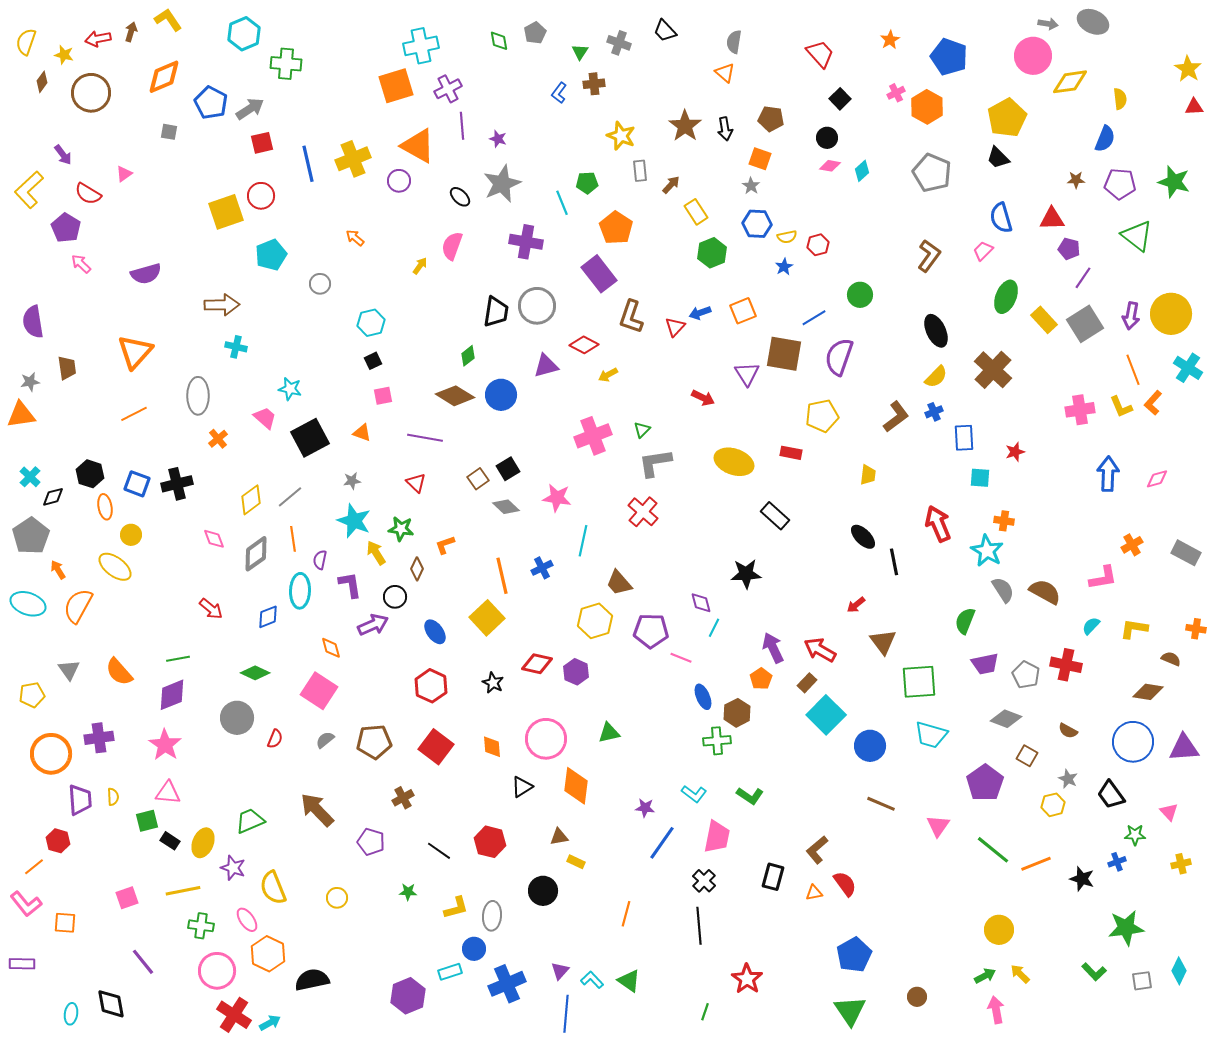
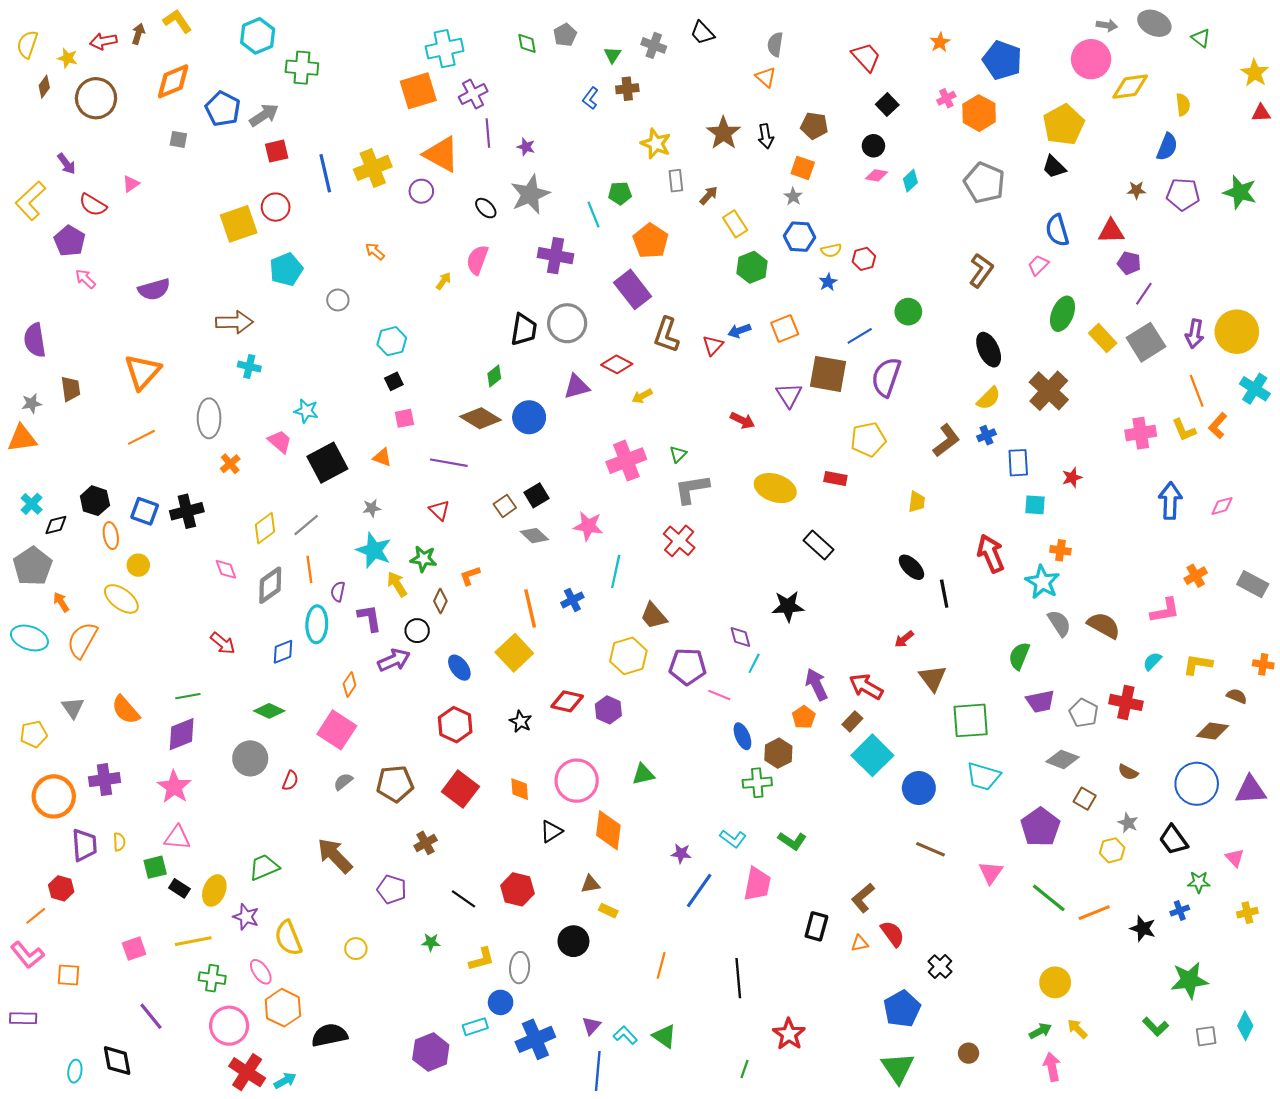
green triangle: (1137, 236) -> (1201, 38), moved, size x0.6
orange diamond: (331, 648) -> (350, 684), turned 50
black cross: (704, 881) -> (940, 967), moved

